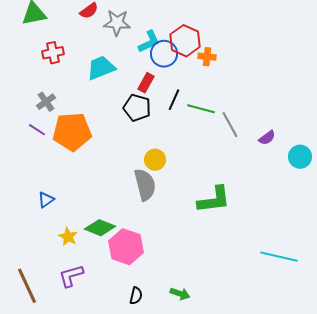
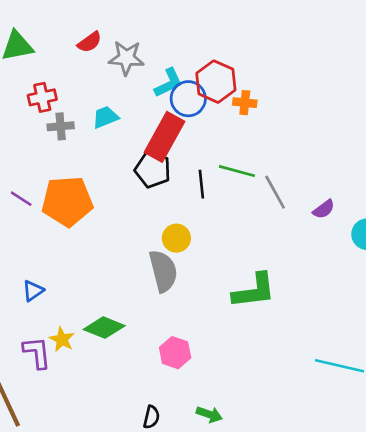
cyan trapezoid: (101, 68) -> (105, 117), size x0.7
red rectangle: (146, 83) -> (165, 137), size x1.8
black line: (174, 100) -> (201, 184), moved, turned -30
gray cross: (46, 102) -> (61, 126), moved, turned 30
pink hexagon: (126, 247) -> (175, 353), moved, size x0.7
purple L-shape: (71, 276) -> (37, 353), moved, turned 100

